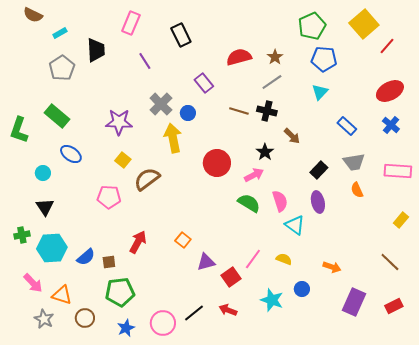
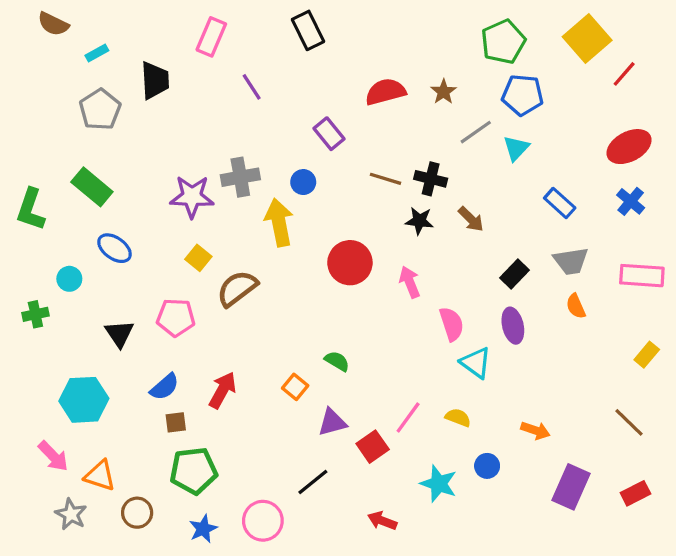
black rectangle: (181, 35) -> (308, 30), moved
purple line: (145, 61) -> (252, 87), moved
gray line: (272, 82) -> (476, 132), moved
gray cross: (161, 104) -> (240, 177), moved, turned 35
black star: (265, 152) -> (419, 221), moved, turned -30
pink arrow: (254, 175) -> (410, 282), turned -84
green semicircle: (249, 203) -> (337, 361), moved, size x0.7
black triangle: (45, 207) -> (119, 334), moved
green cross: (22, 235) -> (35, 314), moved
blue semicircle: (86, 257) -> (165, 387), moved
red arrow: (228, 310) -> (382, 521), moved
black line: (194, 313) -> (313, 482), moved

